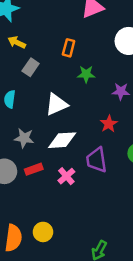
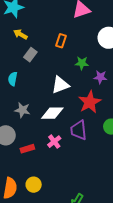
green star: (86, 74) -> (82, 63), moved
white triangle: (56, 104) -> (60, 85), moved
red star: (109, 124) -> (90, 102), size x1.6
red rectangle: (34, 169) -> (27, 149), moved

